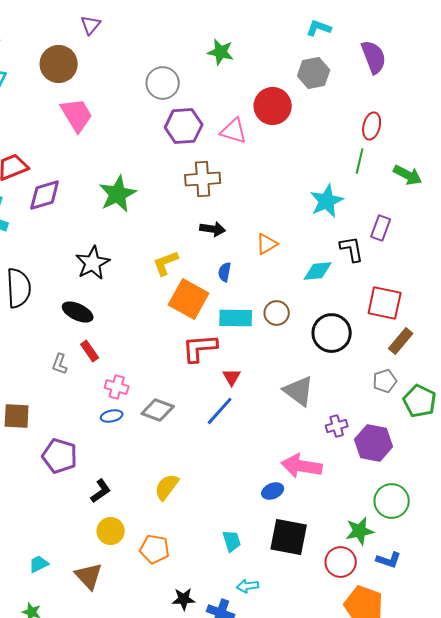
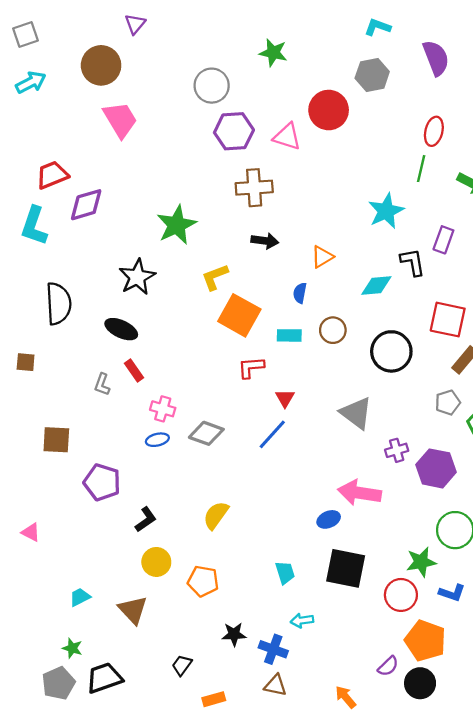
green star: (118, 194) -> (177, 225), moved
blue semicircle: (225, 272) -> (300, 293), moved
cyan rectangle: (236, 318) -> (289, 335), size x0.7
red L-shape: (200, 348) -> (251, 367), size x0.7

